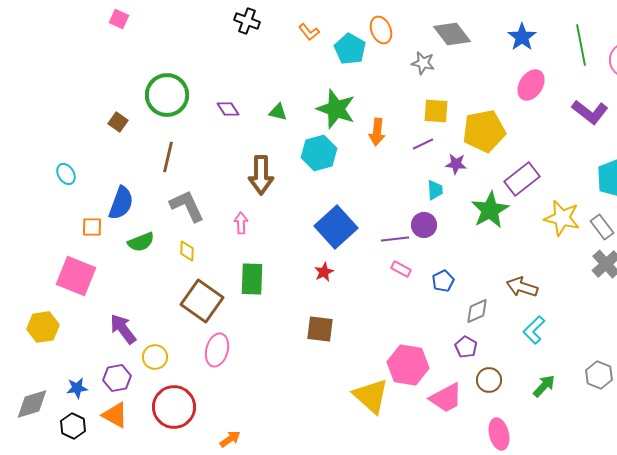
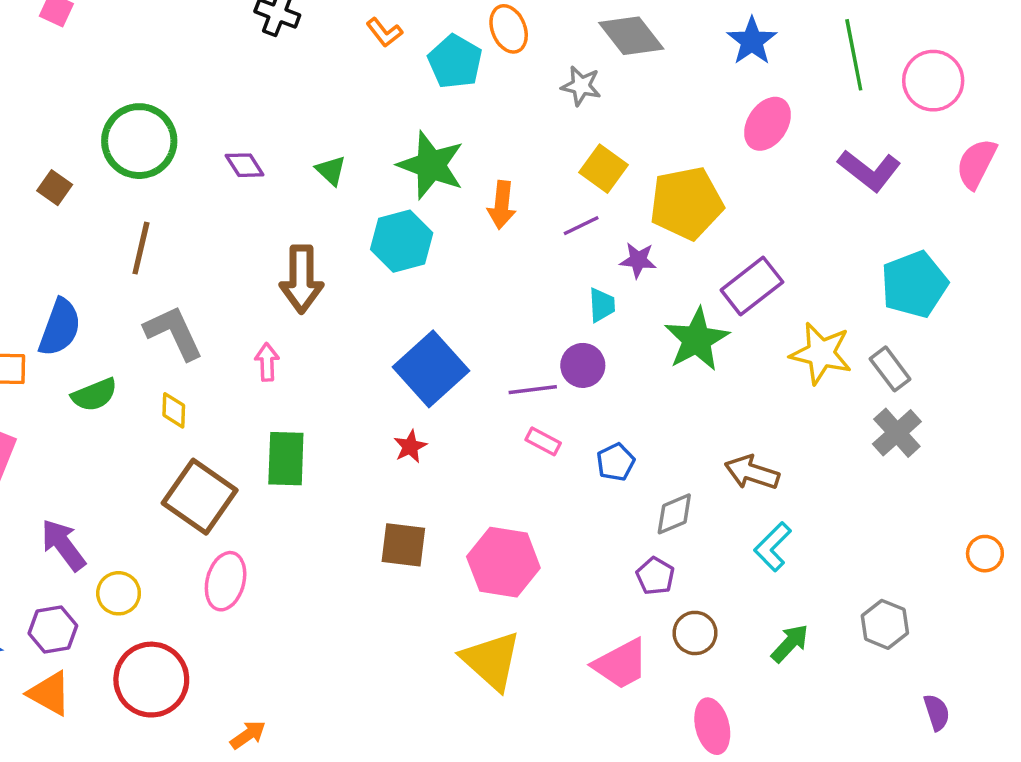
yellow square: (436, 111) -> (604, 169), turned 32
green triangle: (278, 112) -> (331, 170), turned 30
pink hexagon: (408, 365) -> (503, 562), moved

